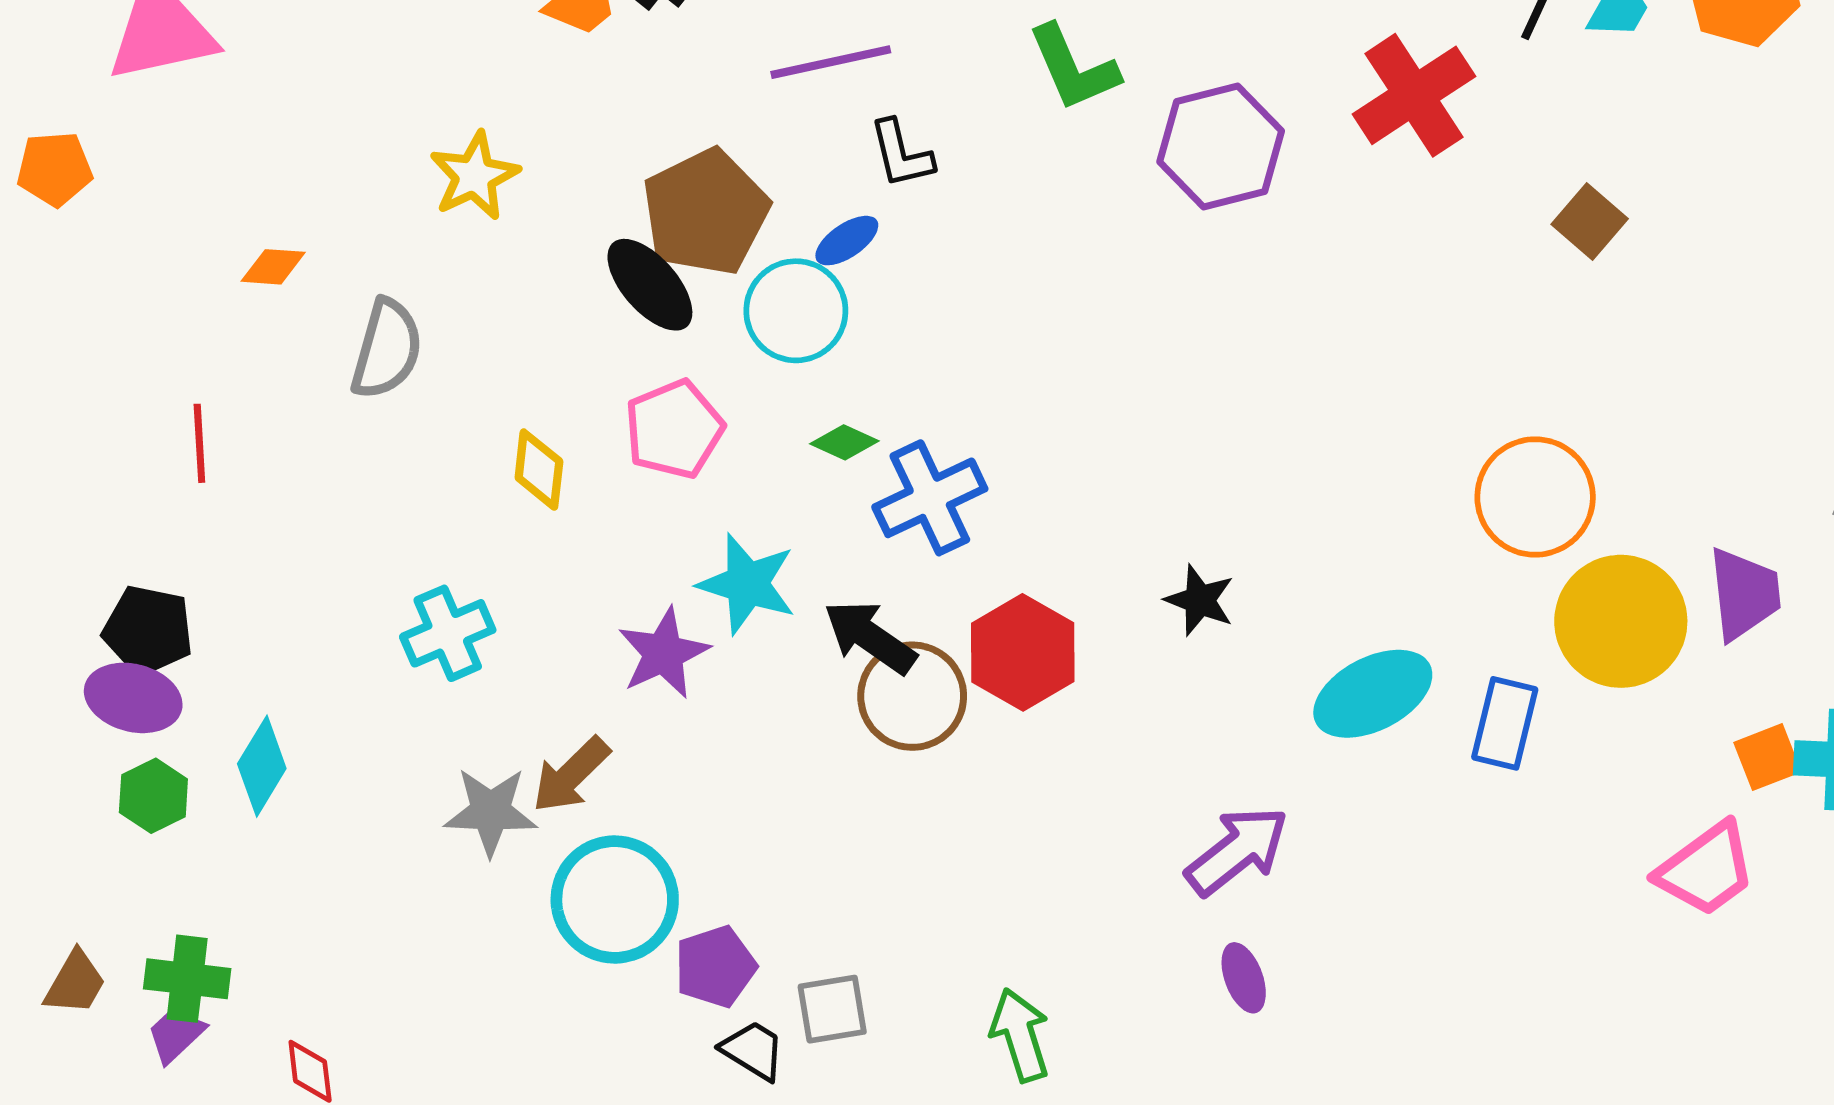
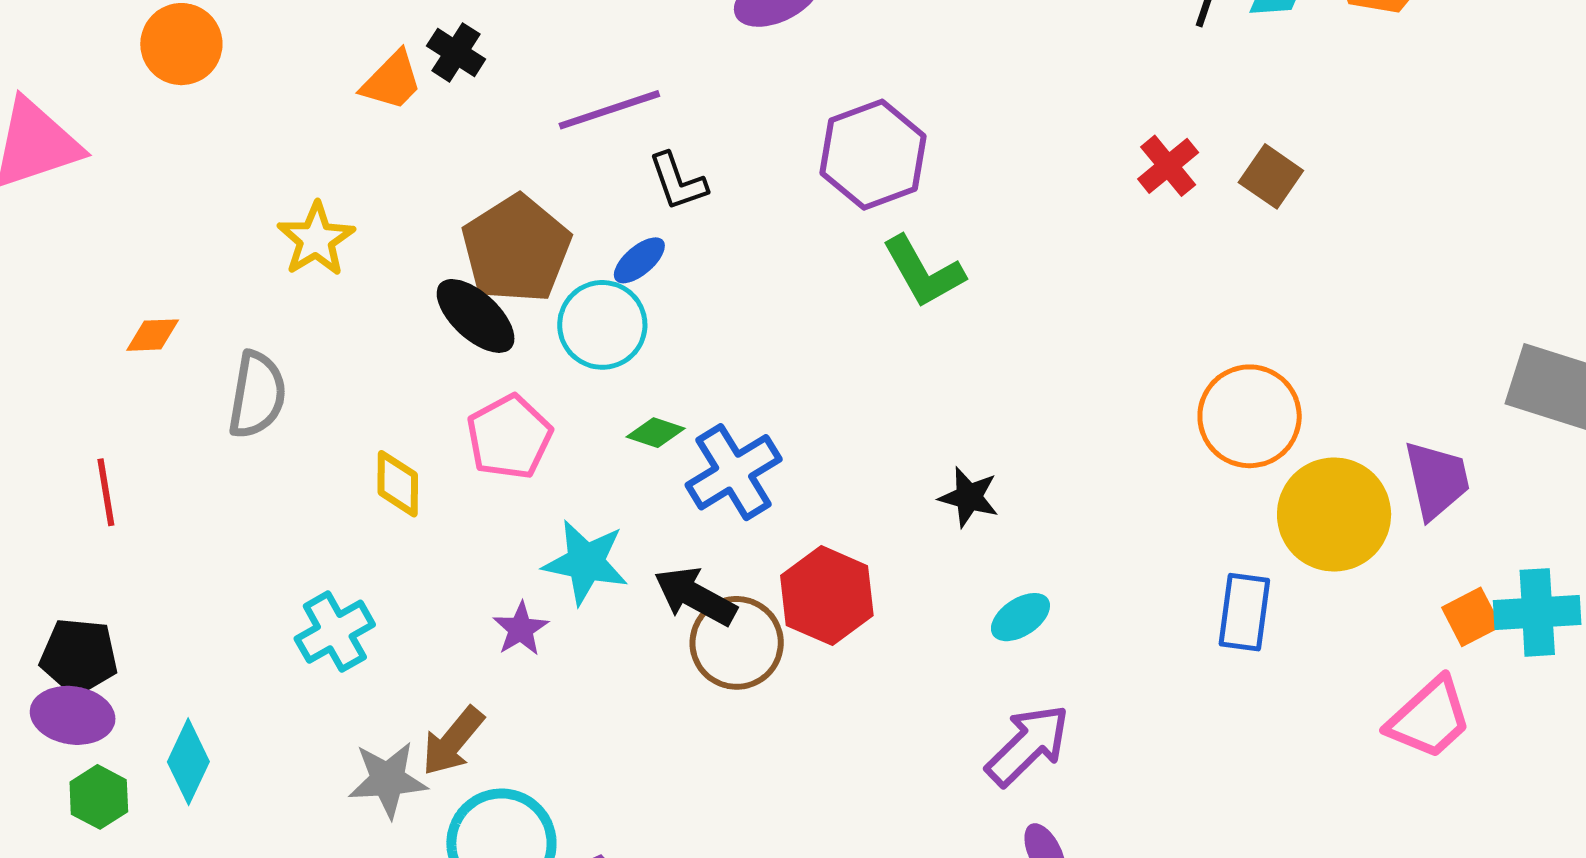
green L-shape: (1073, 68) -> (923, 272), moved
red cross: (1414, 95) -> (1168, 166), moved, size x0.6
purple hexagon: (1221, 146) -> (873, 155), moved
black star: (1200, 600) -> (969, 497), moved
purple star: (664, 653) -> (521, 629), size x0.7
cyan ellipse: (1373, 694) -> (1020, 617), moved, size x0.6

